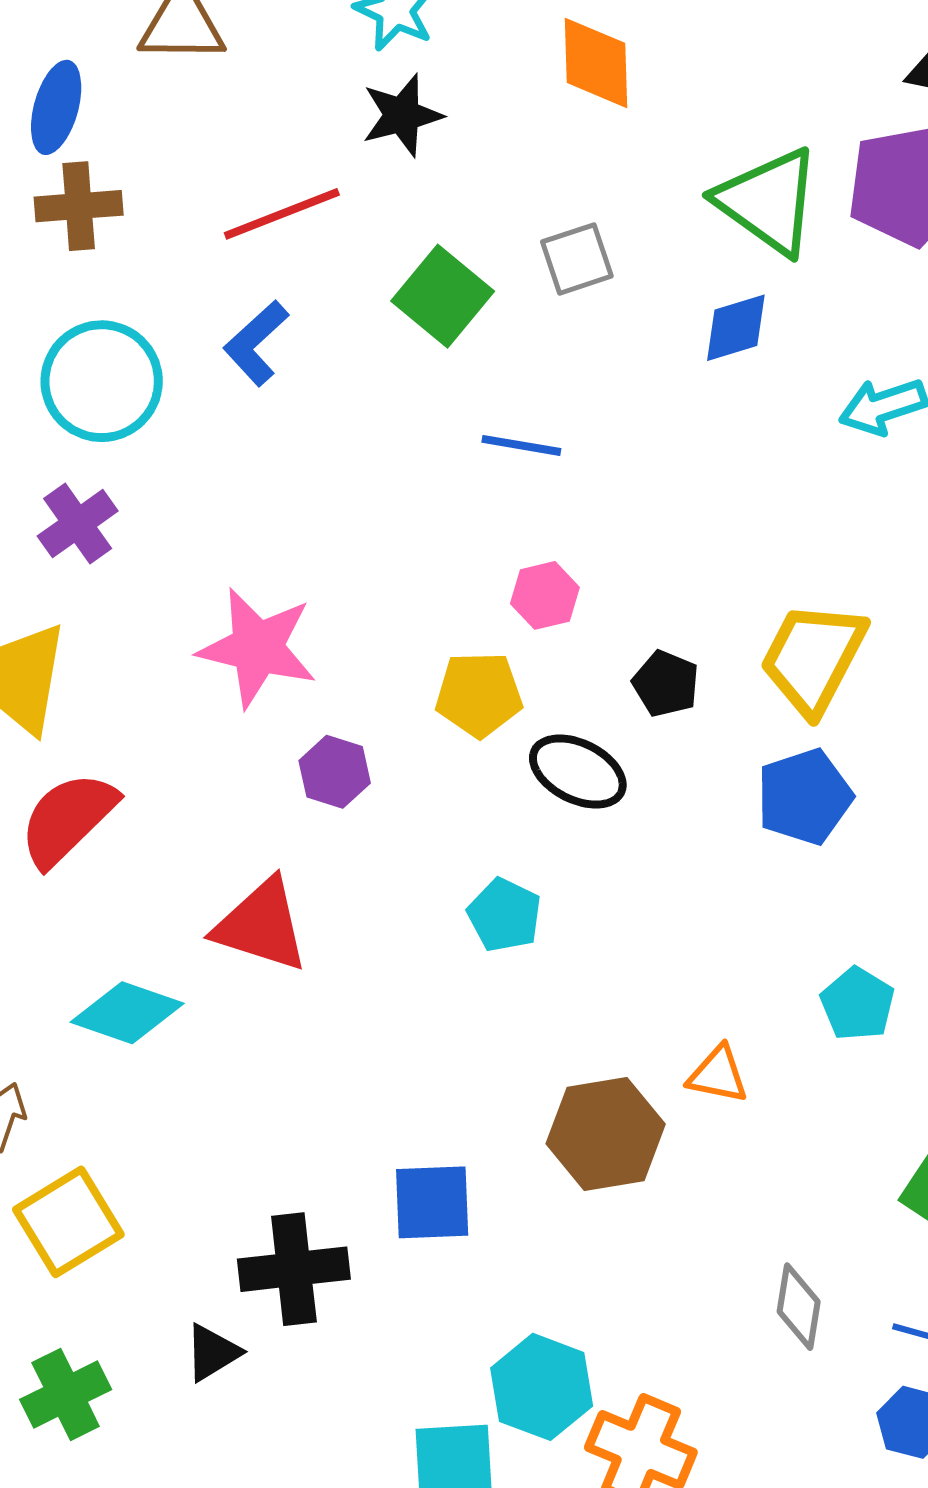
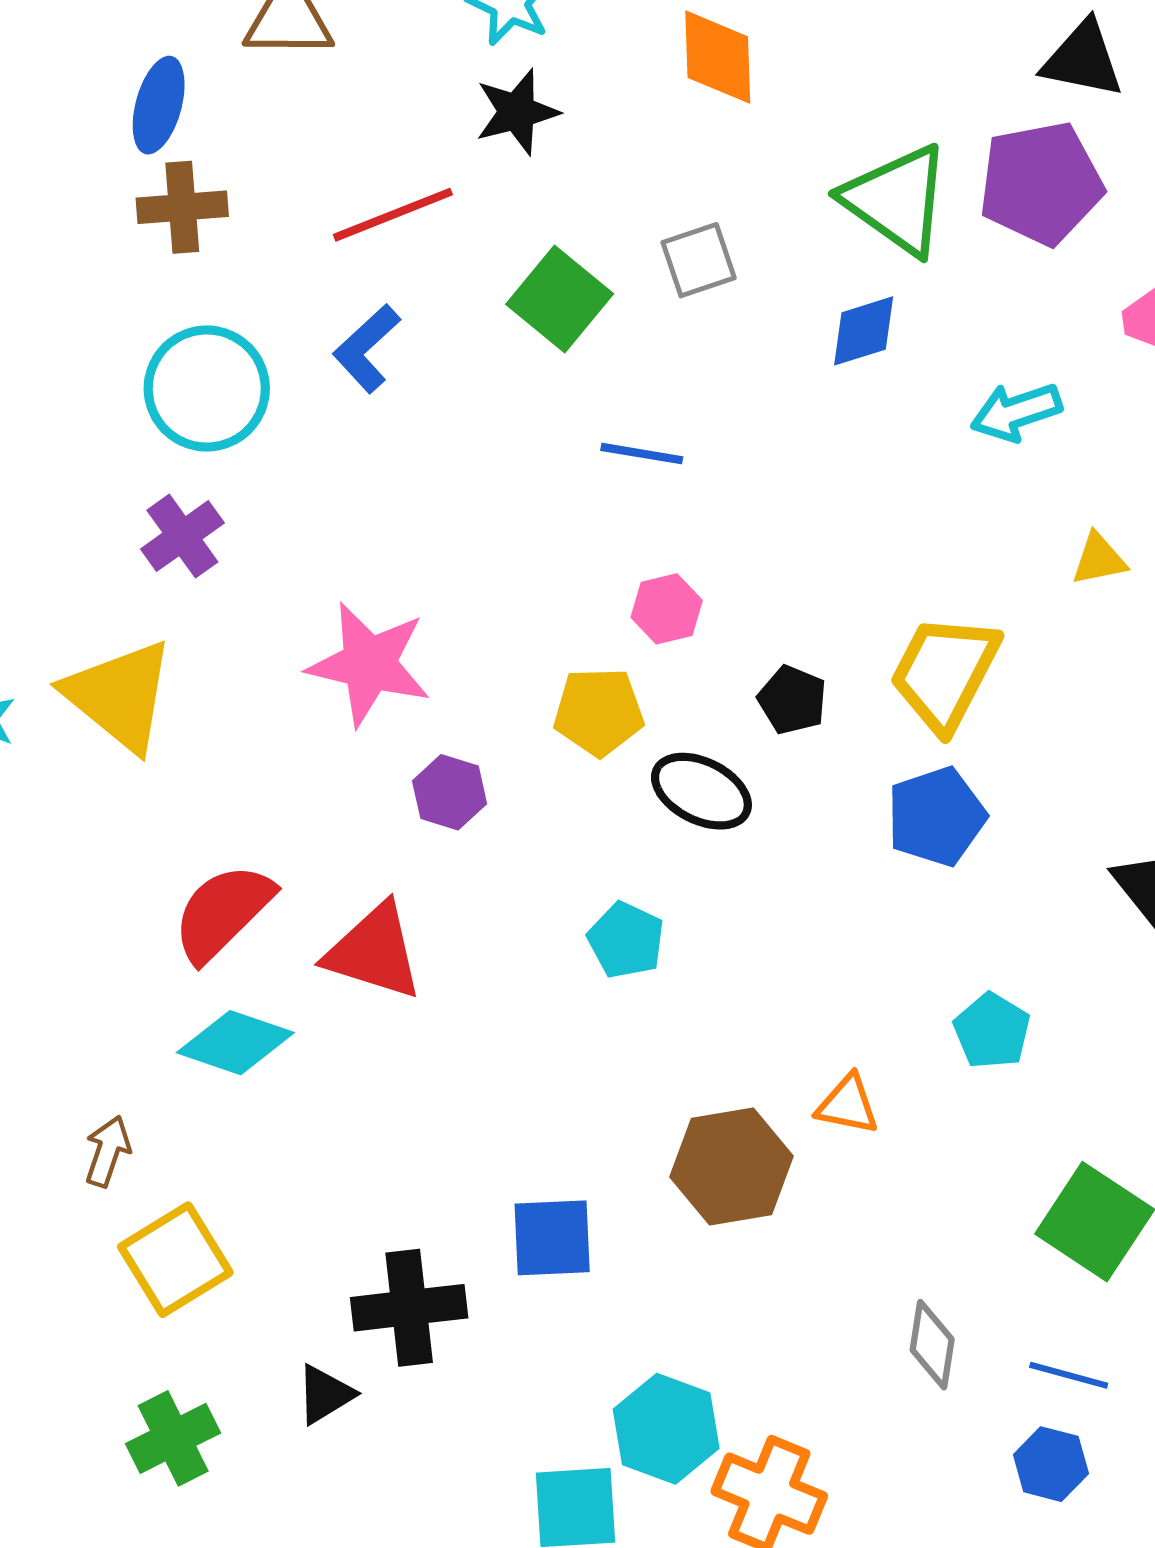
red semicircle: (68, 819) -> (223, 912), moved

